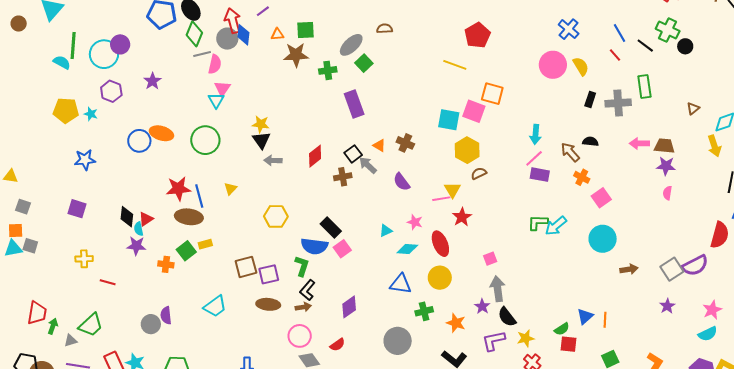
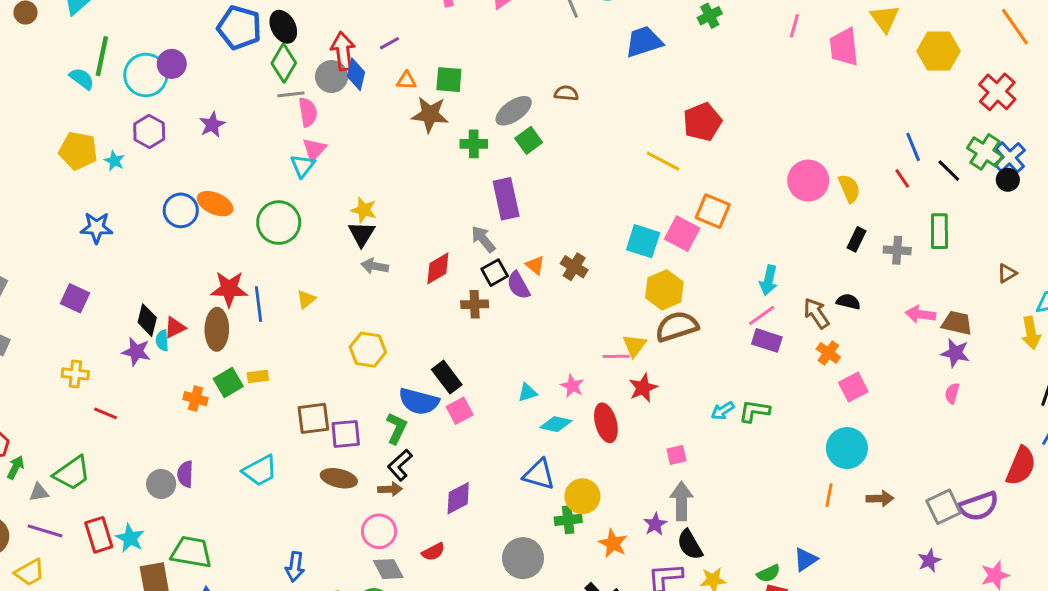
blue cross: (569, 29) -> (1010, 157), moved
pink semicircle: (215, 64) -> (308, 112), turned -30
gray cross: (618, 103) -> (897, 250), size x0.7
gray arrow: (368, 165) -> (483, 239), moved
brown semicircle: (479, 173) -> (677, 326), size x1.8
purple semicircle: (402, 182) -> (518, 285), moved
brown ellipse: (189, 217) -> (217, 329), moved, turned 76
cyan arrow: (556, 226) -> (723, 411), moved, size x0.7
purple star: (136, 246) -> (136, 352), moved
yellow circle: (440, 278) -> (582, 496), moved
orange line: (605, 320) -> (829, 495), moved

